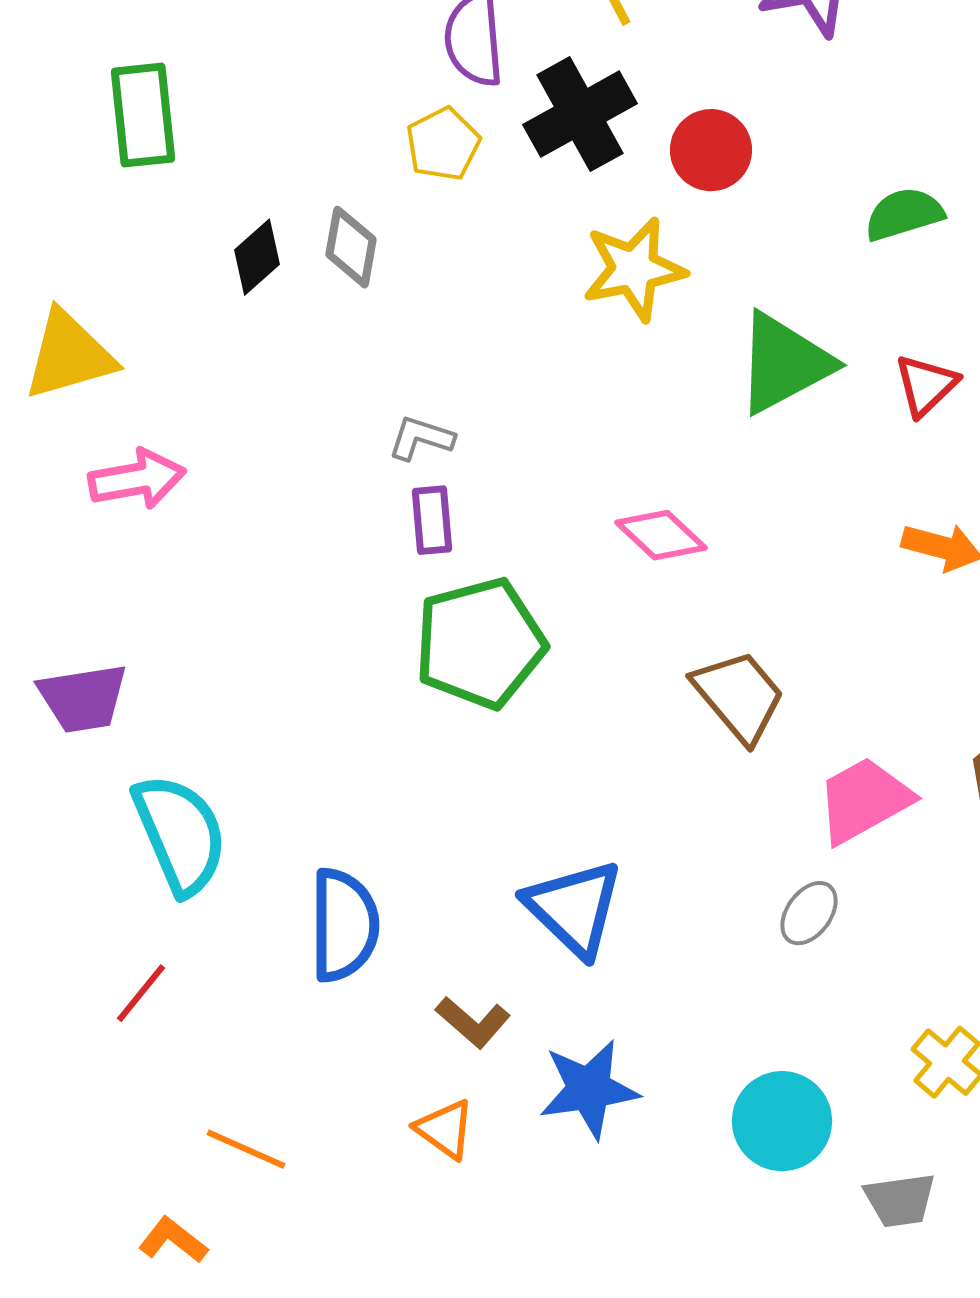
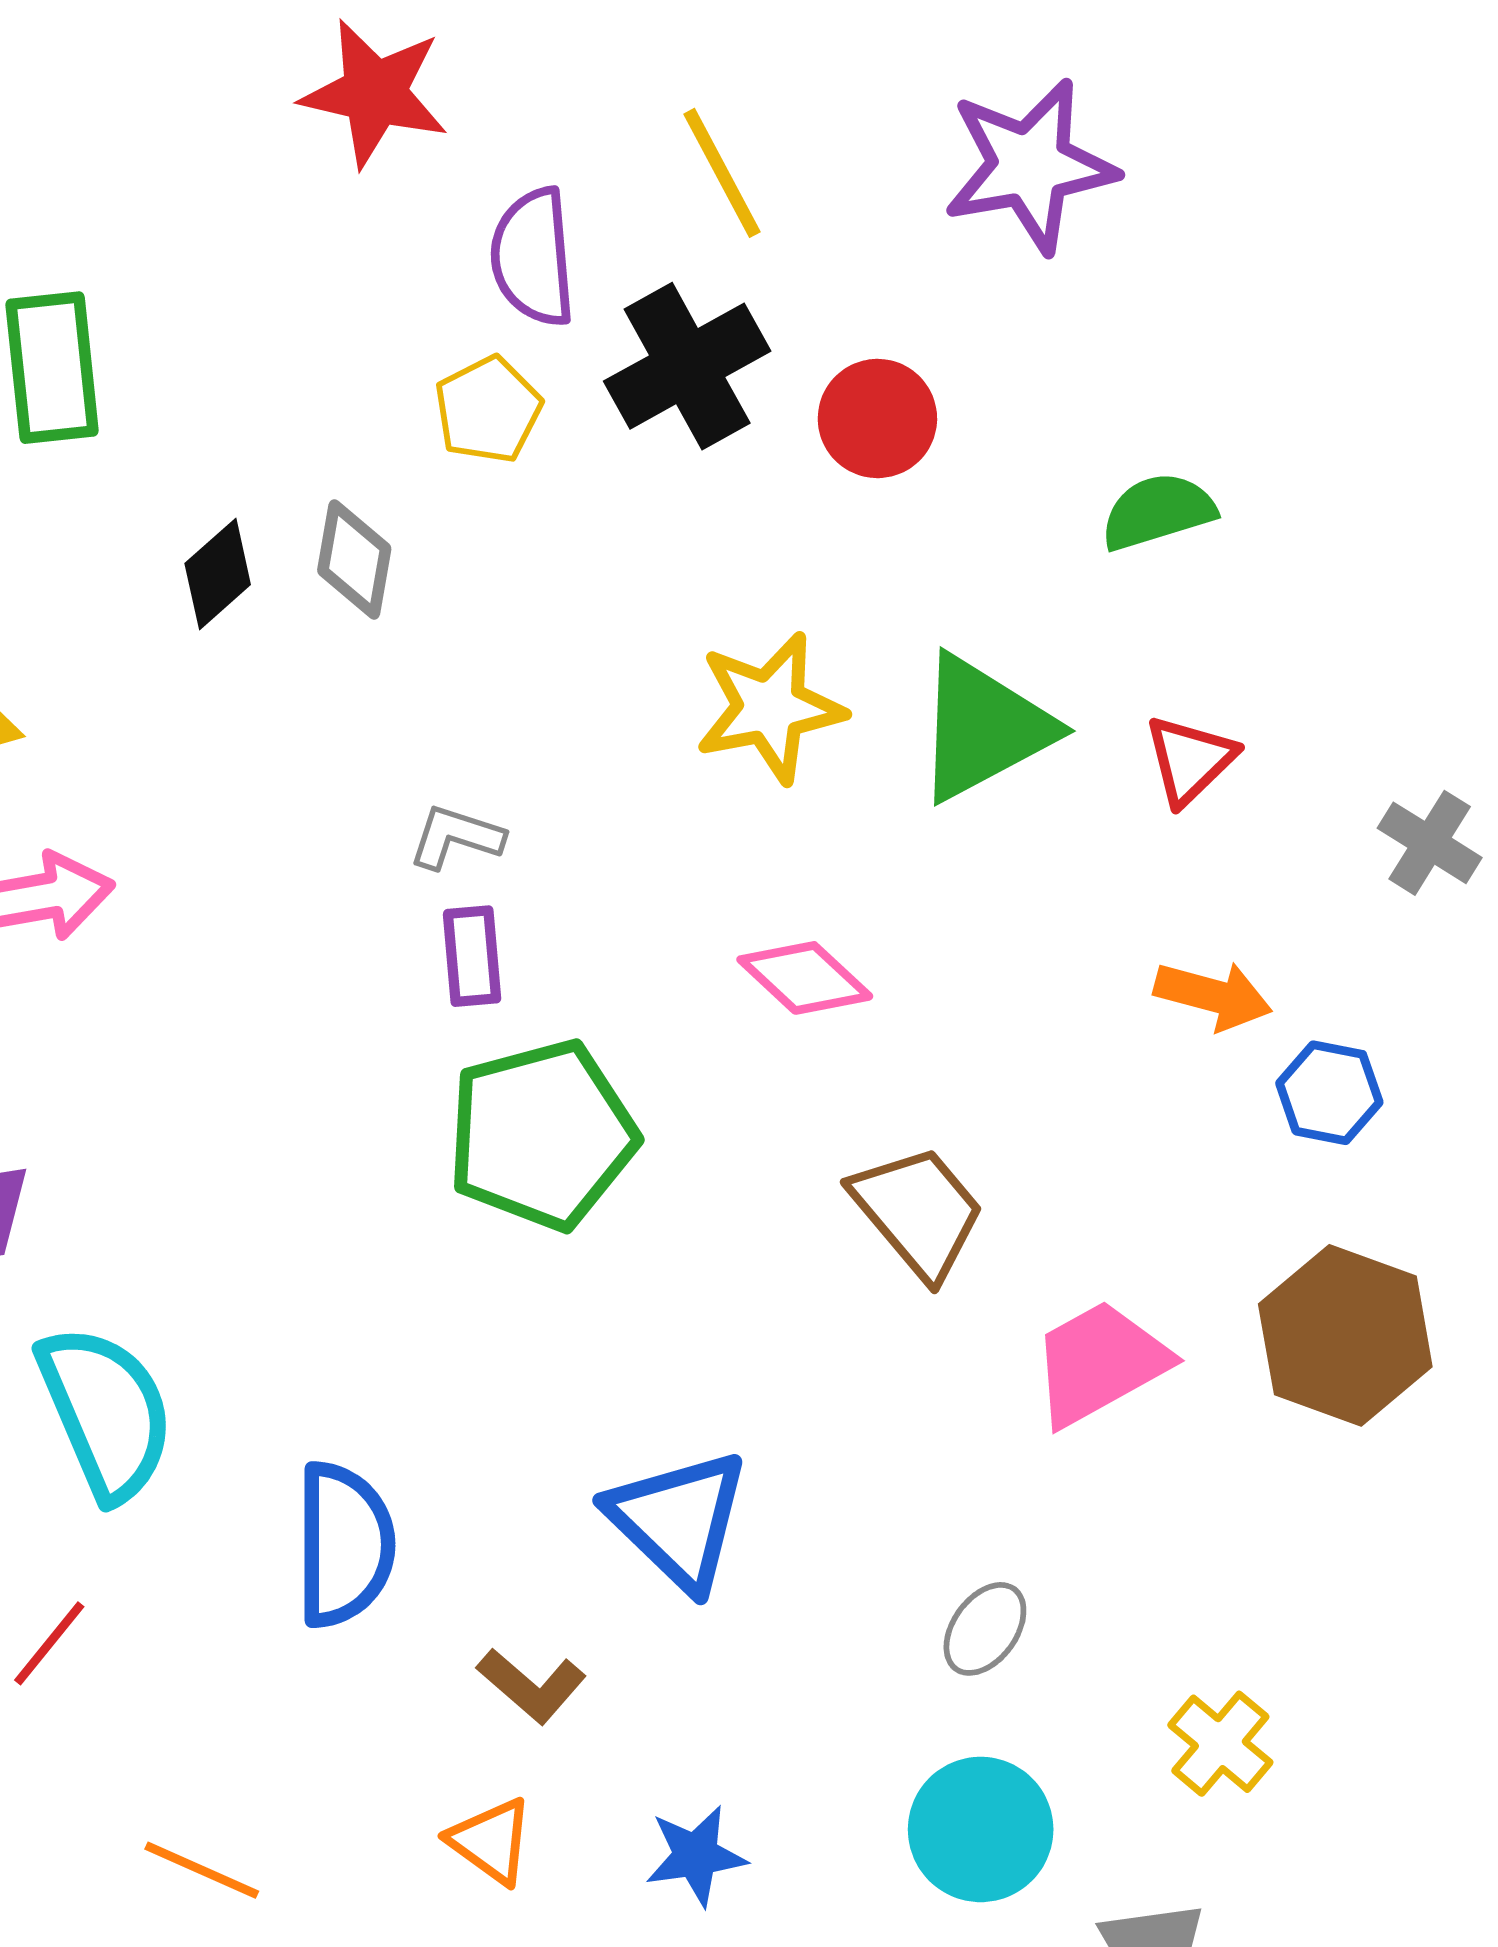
yellow star: (634, 269) -> (770, 708), moved
gray ellipse: (809, 913) -> (985, 1629), moved
blue star: (589, 1089) -> (696, 1856), moved, size x0.7

